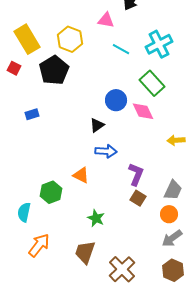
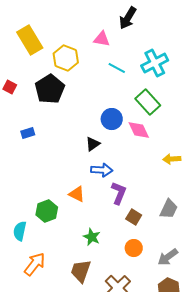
yellow rectangle: (27, 39) -> (30, 40), moved
purple L-shape: (136, 174) -> (119, 193), moved
orange circle: (169, 214) -> (134, 248), moved

